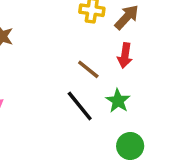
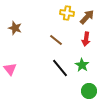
brown line: (88, 69) -> (56, 40), moved

